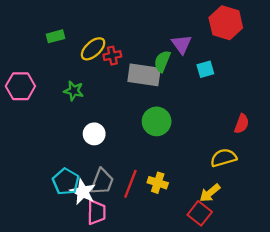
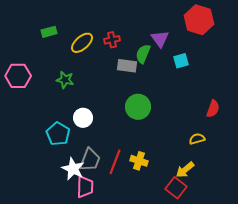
red cross: (112, 56) -> (112, 40), moved
gray rectangle: (144, 75) -> (127, 66), size x0.7
yellow semicircle: (224, 158) -> (197, 139), size x0.7
cyan pentagon: (66, 182) -> (58, 134), moved

